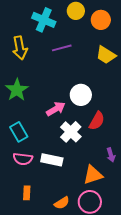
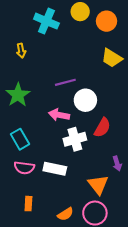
yellow arrow: (20, 48) -> (21, 51), size x0.6
purple line: (62, 48) -> (65, 82), moved
pink arrow: (56, 109) -> (59, 115), turned -138
white cross: (71, 132) -> (75, 139), turned 30
orange triangle: (93, 175) -> (98, 185), turned -50

